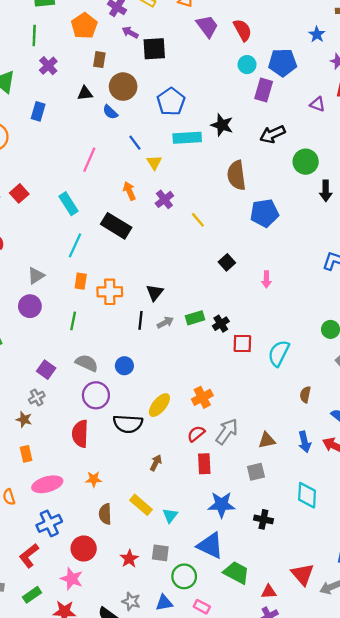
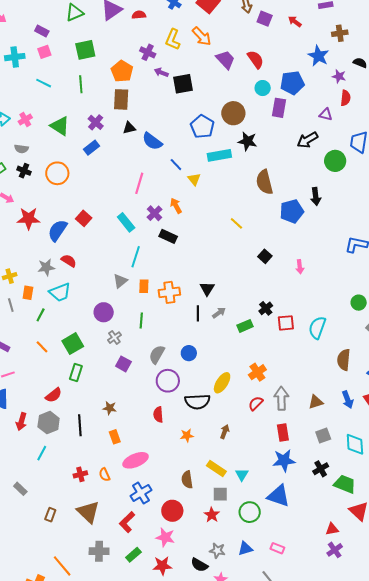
blue star: (317, 34) -> (318, 56), size x1.5
brown rectangle: (99, 60) -> (121, 99), moved, size x1.5
purple cross: (48, 66) -> (96, 122), moved
brown circle: (123, 87) -> (233, 113), moved
blue rectangle: (38, 111) -> (92, 148), turned 42
blue semicircle: (110, 112) -> (152, 141), size x1.5
black arrow: (272, 134) -> (308, 140), moved
green circle: (306, 162) -> (335, 161), moved
black arrow: (326, 191) -> (316, 196), moved
purple cross: (164, 199) -> (154, 213), moved
black rectangle: (116, 226) -> (168, 236), size x0.7
gray triangle: (36, 276) -> (120, 281), moved
green rectangle: (195, 318) -> (245, 326), moved
gray semicircle: (87, 363) -> (157, 354), turned -78
brown semicircle: (305, 395) -> (344, 360), size x1.5
gray cross: (37, 398) -> (114, 338), moved
gray arrow: (227, 432) -> (281, 398), turned -30
red semicircle: (80, 434) -> (158, 415), size x0.7
red rectangle: (204, 464) -> (283, 432), moved
gray square: (256, 472) -> (323, 436), moved
orange star: (94, 479) -> (187, 435), moved
black cross: (263, 519) -> (321, 469), turned -35
gray square: (160, 553) -> (220, 494), moved
green trapezoid: (236, 573) -> (345, 484), moved
green circle: (184, 576) -> (250, 512), moved

